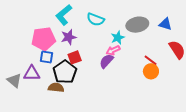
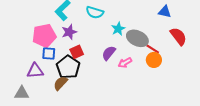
gray ellipse: (137, 25) -> (137, 38), moved, turned 40
pink arrow: (113, 50) -> (125, 63), moved
gray triangle: (14, 80) -> (22, 93), moved, turned -35
brown semicircle: (56, 88) -> (60, 83), turned -49

